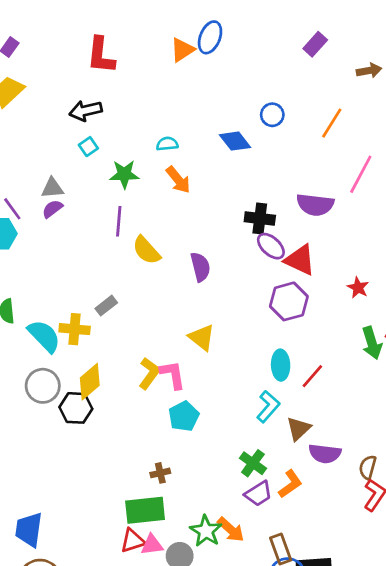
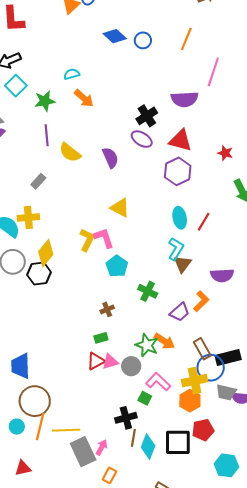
blue diamond: (235, 141) -> (115, 36), moved
cyan square: (88, 147) -> (16, 86), size x1.5
black cross: (260, 218) -> (147, 116), turned -30
purple ellipse: (271, 246) -> (142, 139), moved
gray rectangle: (106, 306) -> (38, 181), moved
brown triangle: (299, 429) -> (183, 264), moved
green cross: (253, 463) -> (148, 291), moved
green rectangle: (145, 510) -> (101, 338), size x0.5

